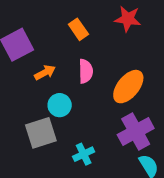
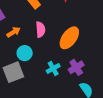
purple cross: (136, 131) -> (76, 67), size x0.7
cyan cross: (84, 154) -> (53, 68), moved

